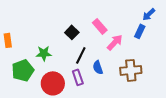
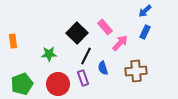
blue arrow: (149, 14) -> (145, 11), moved
black square: (72, 32) -> (77, 33), size x1.5
green pentagon: (23, 70) -> (22, 84), moved

